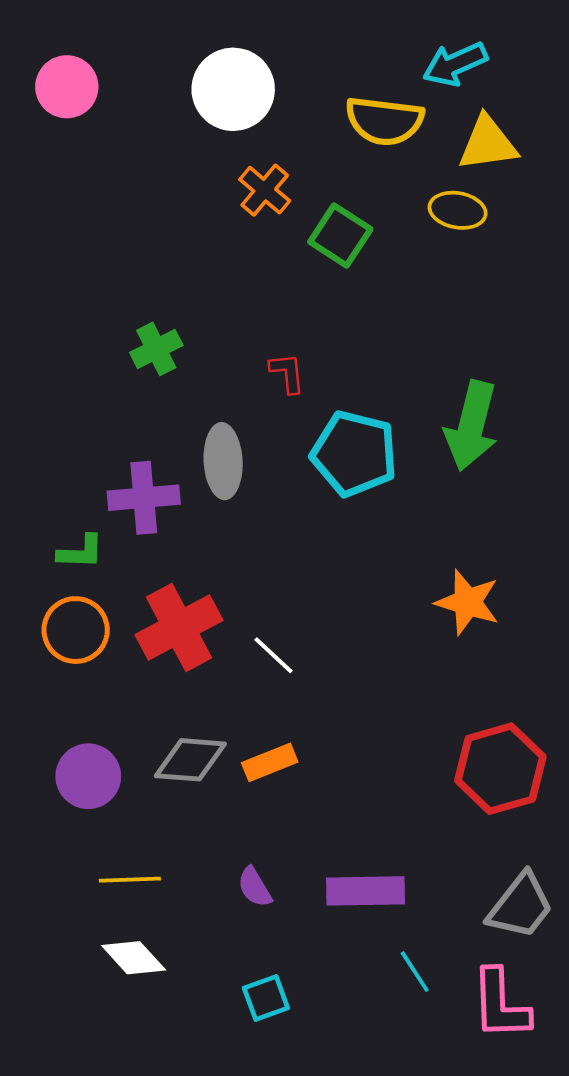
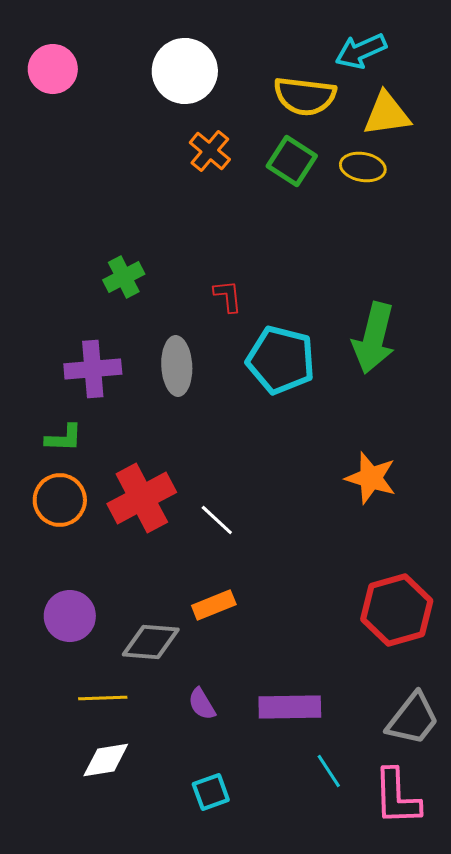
green square: (340, 236) -> (292, 161), moved
purple cross: (144, 498) -> (93, 369), moved
gray diamond: (190, 760) -> (151, 642), moved
white diamond: (134, 958) -> (106, 760), turned -57

